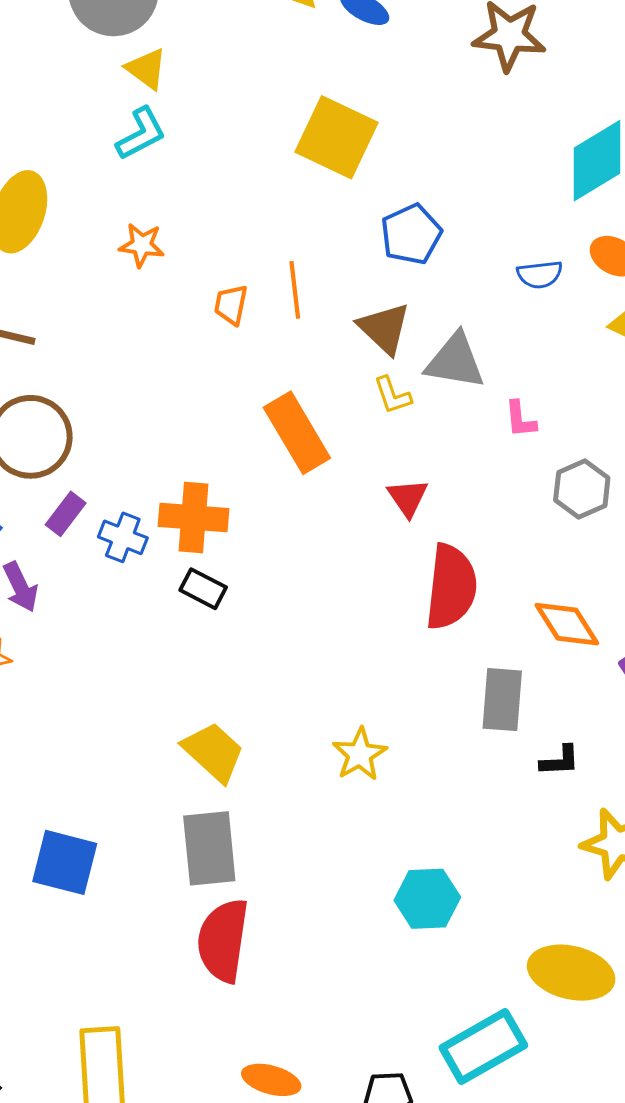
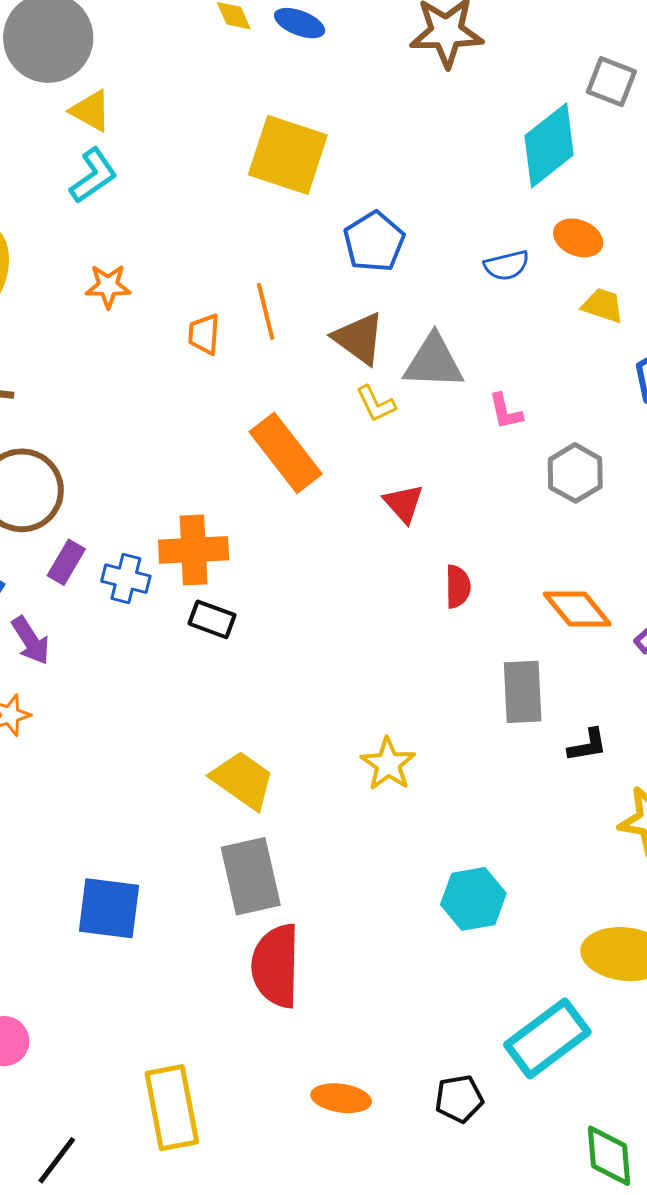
red semicircle: (451, 587) -> (458, 586), size x0.5

